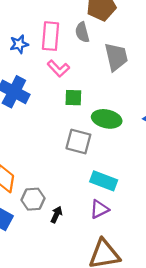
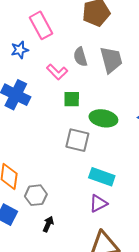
gray semicircle: (82, 32) -> (80, 57), moved
pink rectangle: (50, 36) -> (41, 25), moved, turned -32
black arrow: (56, 215) -> (48, 224), moved

